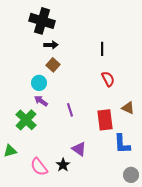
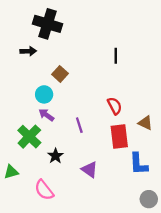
black arrow: (51, 45) -> (28, 51), moved
red semicircle: (108, 79) -> (115, 106), moved
black star: (63, 165) -> (55, 156), moved

